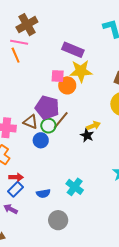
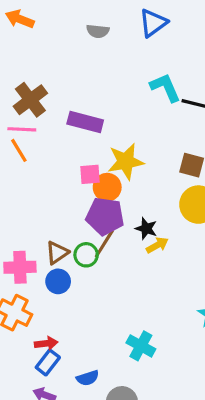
purple rectangle: (73, 50) -> (85, 122), moved
purple pentagon: (47, 108) -> (105, 216), moved
brown triangle: (31, 122) -> (57, 253), turned -49
black star: (87, 135) -> (146, 229), moved
blue circle: (41, 140) -> (58, 281), moved
blue semicircle: (43, 193) -> (88, 378), moved

